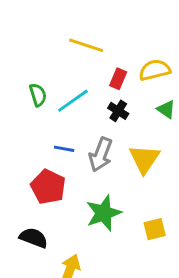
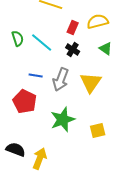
cyan line: (73, 101) -> (42, 42), turned 75
black semicircle: (34, 238) -> (16, 150), moved

